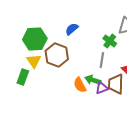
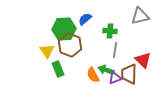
green hexagon: (35, 39) -> (64, 29), moved
green cross: (110, 41) -> (110, 31), moved, turned -32
green rectangle: (23, 77) -> (58, 69), moved, turned -42

